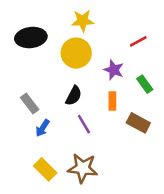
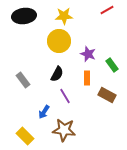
black ellipse: (31, 37) -> (24, 16), moved
red line: (138, 41) -> (107, 10), moved
blue arrow: (43, 128) -> (44, 112), moved
yellow rectangle: (45, 169) -> (25, 136), moved

